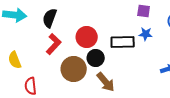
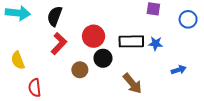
blue star: (146, 34) -> (156, 44), moved
brown circle: (74, 69) -> (80, 70), size x0.6
brown arrow: (106, 82) -> (132, 83), moved

